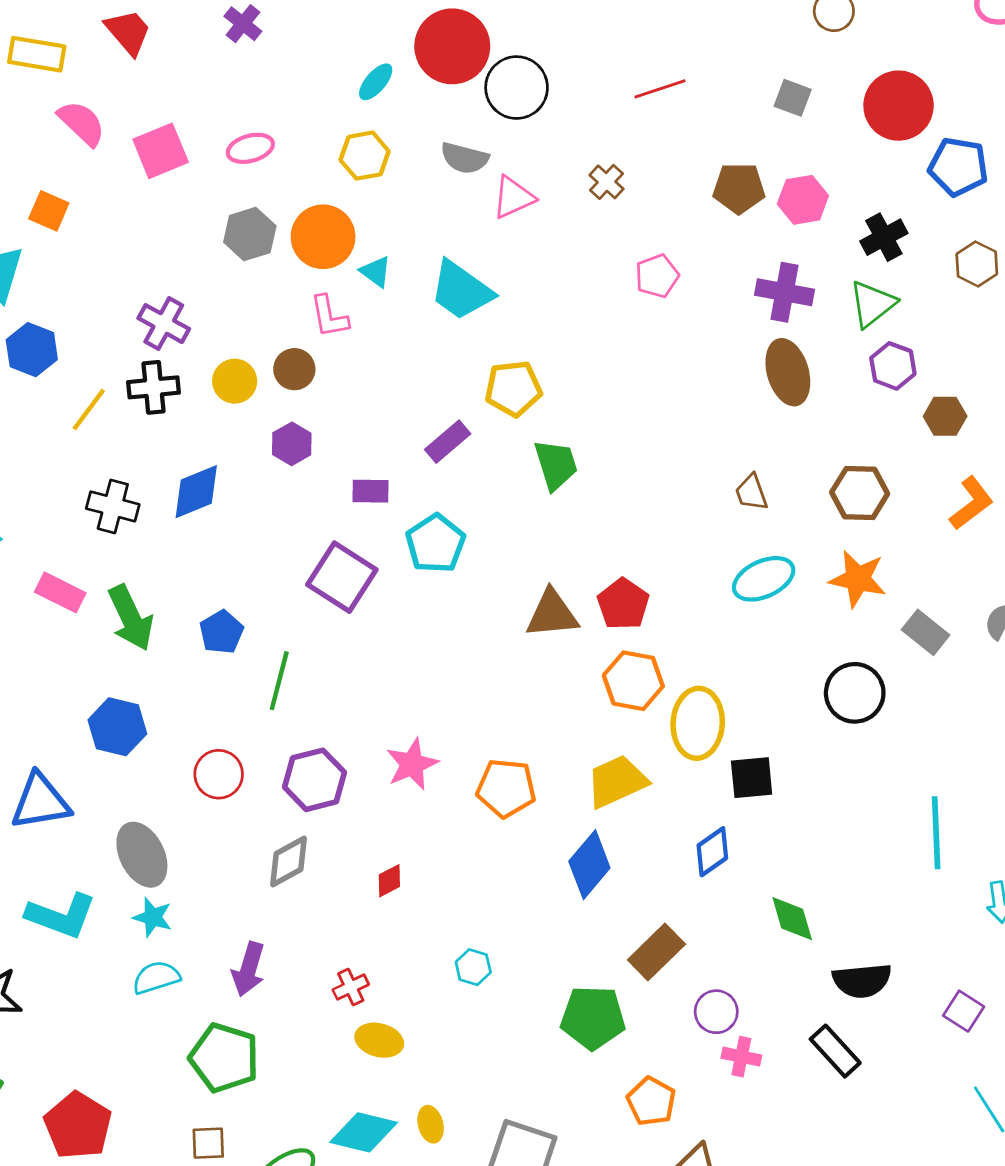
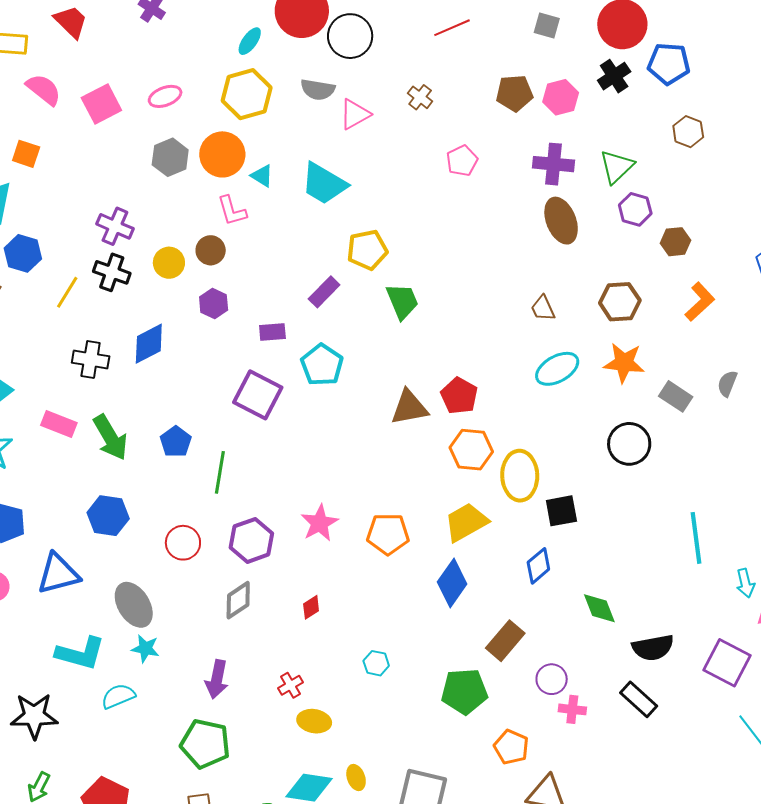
yellow hexagon: (365, 156) -> (247, 94), size x1.4
black cross: (884, 237) -> (614, 76), moved
black cross: (153, 387) -> (112, 272), turned 30
cyan semicircle: (156, 978) -> (118, 696), moved
purple square: (964, 1011) -> (727, 663), size x1.6

